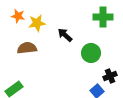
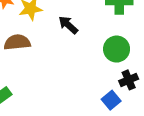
green circle: (91, 53) -> (117, 49), moved

